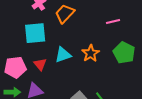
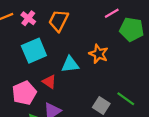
green pentagon: (124, 53) -> (132, 29), moved
cyan triangle: (63, 55) -> (70, 64), turned 30

